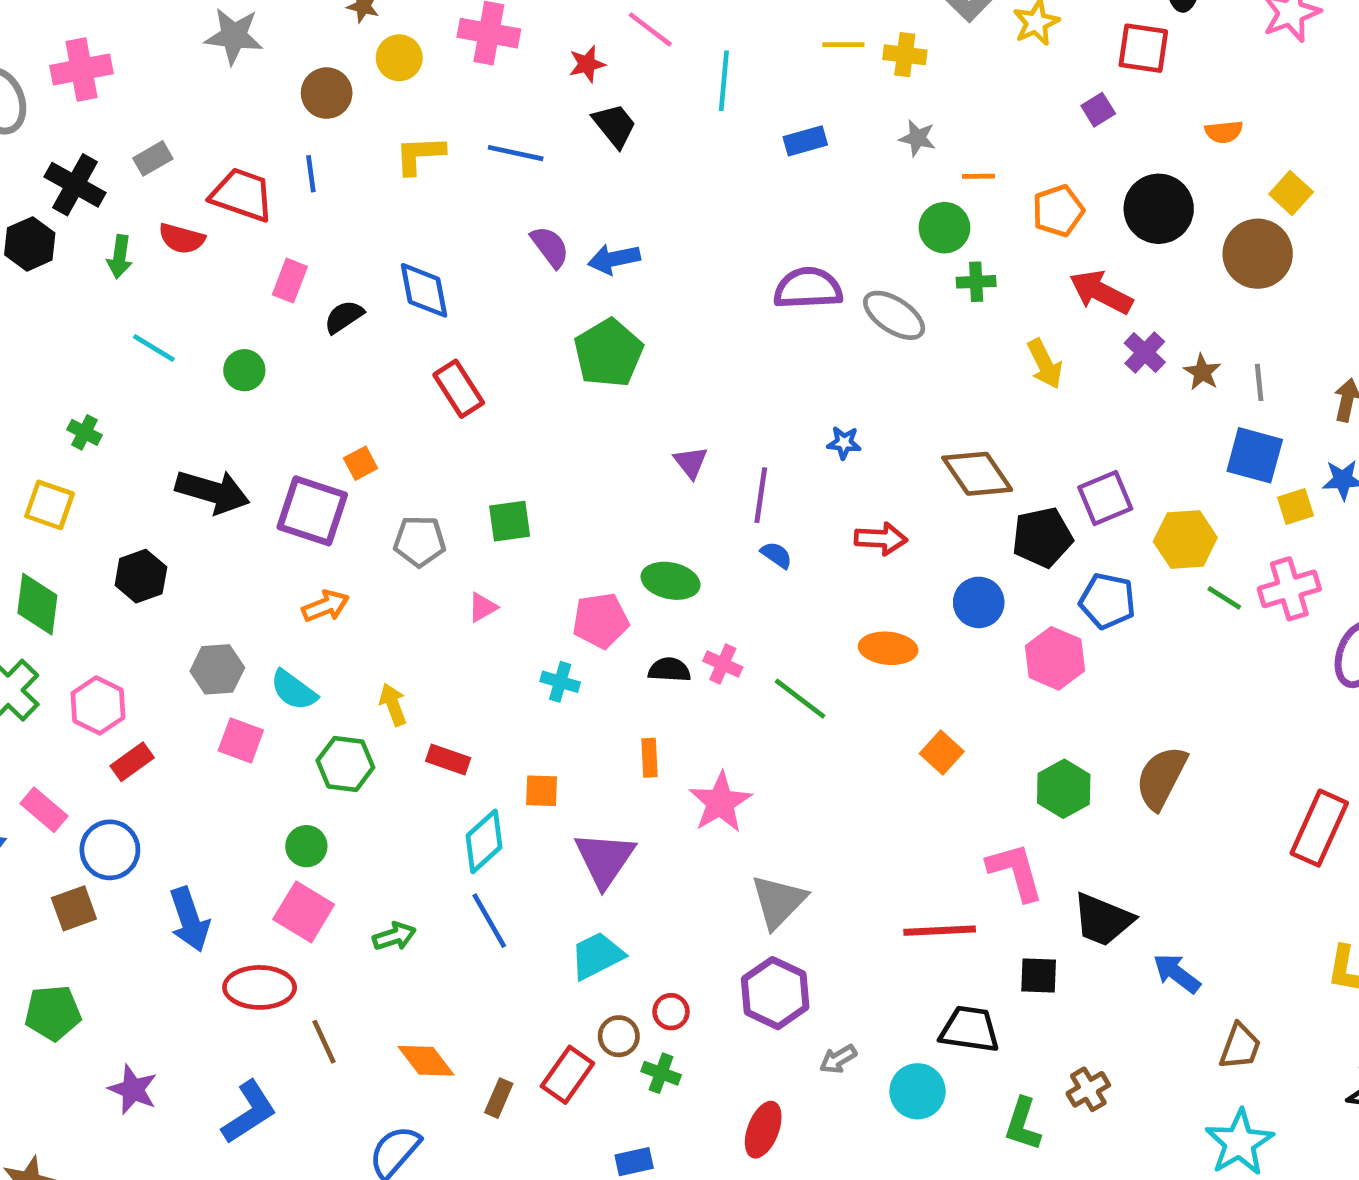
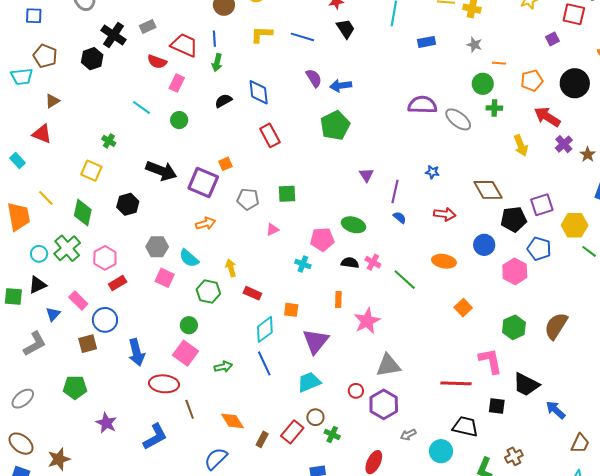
green arrow: (120, 257) -> (217, 63), moved
pink rectangle: (290, 281) -> (177, 83), moved
gray triangle: (778, 901) -> (388, 365), turned 32
red circle: (671, 1012) -> (356, 391), moved

